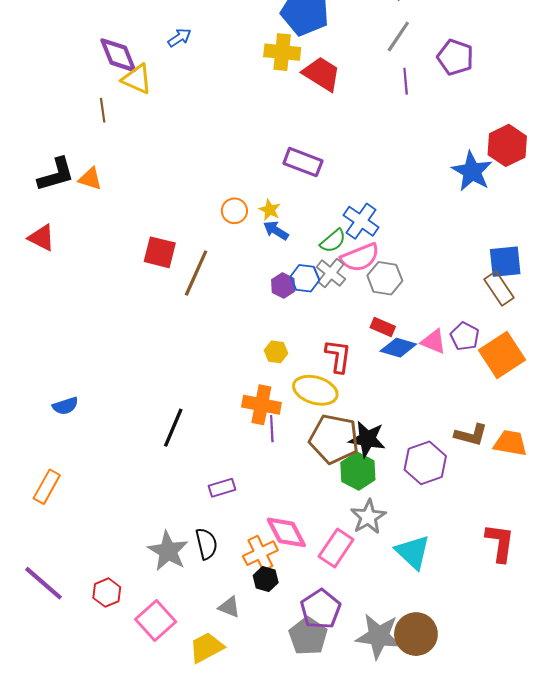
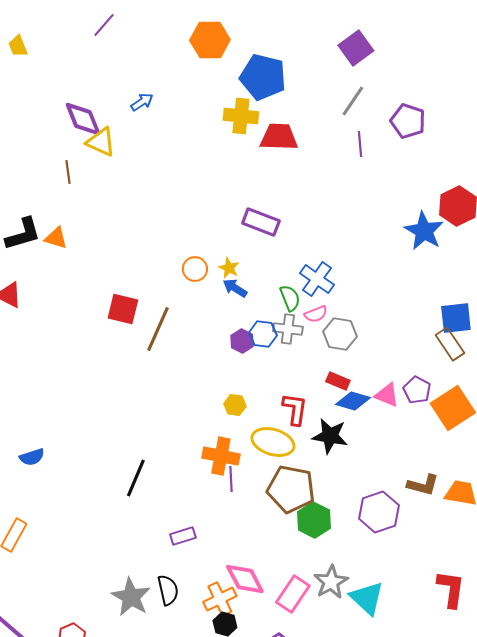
red trapezoid: (322, 74) -> (279, 137), turned -30
green semicircle: (333, 241) -> (290, 298), turned -72
pink semicircle: (360, 257) -> (316, 314), size x0.6
gray cross: (331, 273) -> (288, 329), turned -32
black star: (367, 439) -> (330, 436), moved
gray star: (368, 517) -> (331, 582), moved

